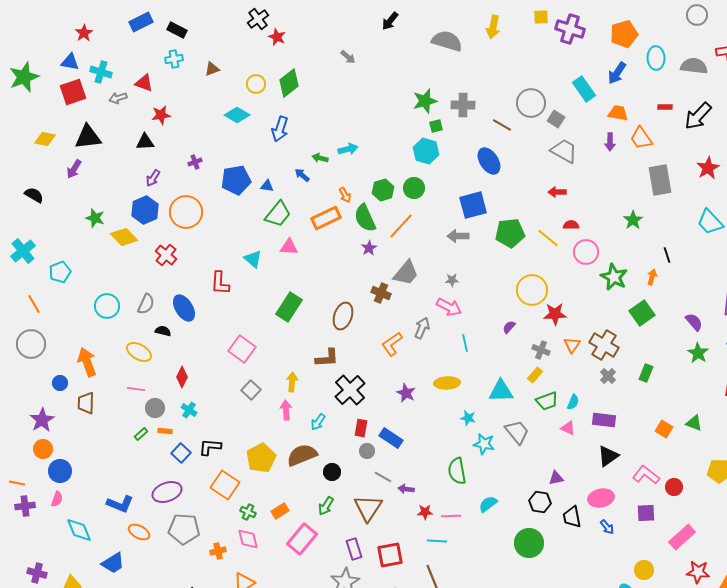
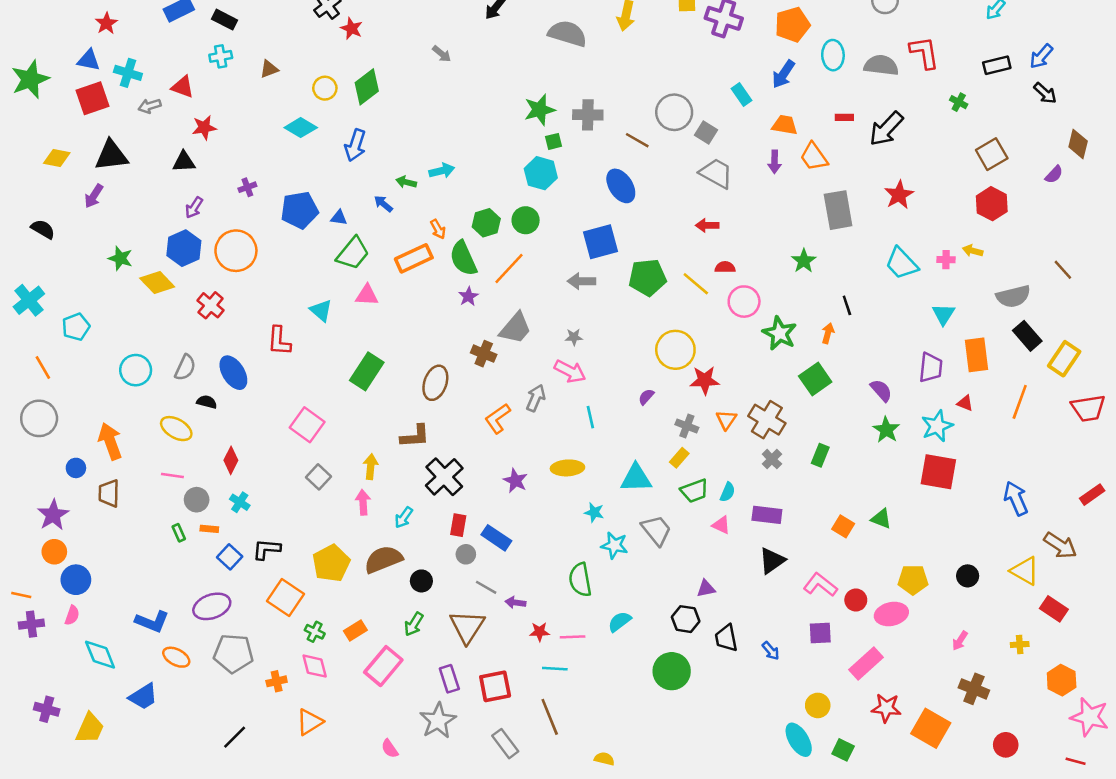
cyan rectangle: (584, 89) -> (741, 94), size x0.7
green rectangle: (141, 434) -> (179, 533), turned -72
pink ellipse: (601, 498) -> (891, 614), moved

